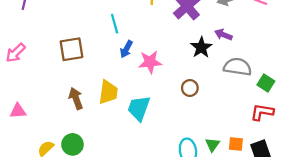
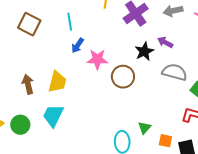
brown square: (71, 49) -> (29, 24), moved, turned 30
brown circle: (190, 88) -> (123, 77), moved, size x1.5
cyan trapezoid: (139, 108) -> (53, 116), moved
green triangle: (212, 145) -> (145, 128), moved

